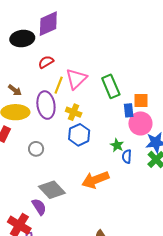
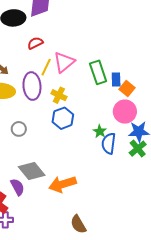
orange square: (141, 100) -> (127, 89), turned 35
blue rectangle: (129, 110) -> (116, 79), moved
blue semicircle: (127, 157) -> (109, 143), size x1.5
orange arrow: (95, 180) -> (62, 184), moved

